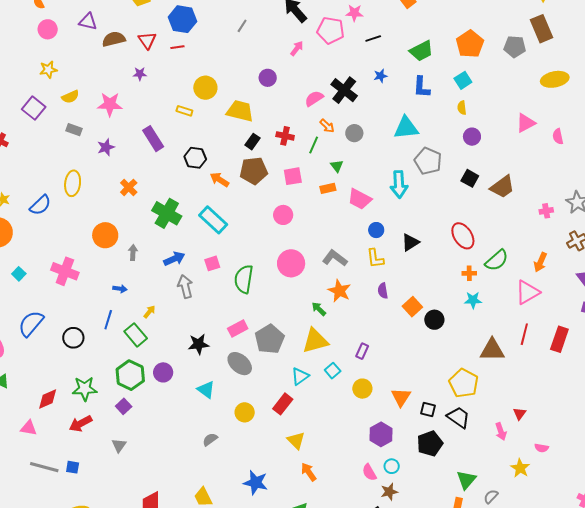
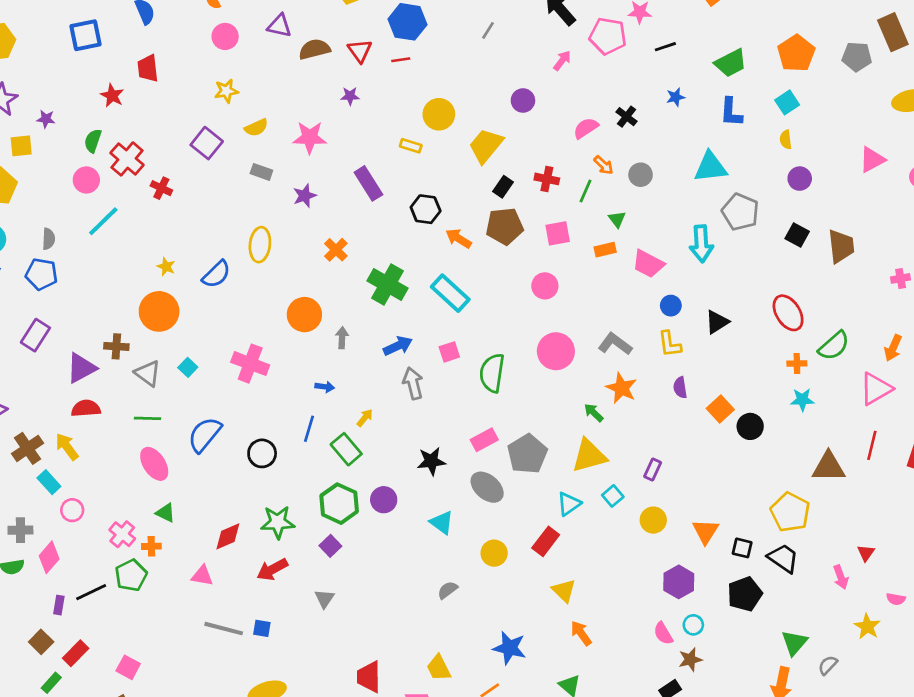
black cross: (344, 90) -> (626, 117), size x0.6
yellow trapezoid: (240, 111) -> (486, 146), turned -64
brown trapezoid: (502, 187) -> (841, 246), turned -60

